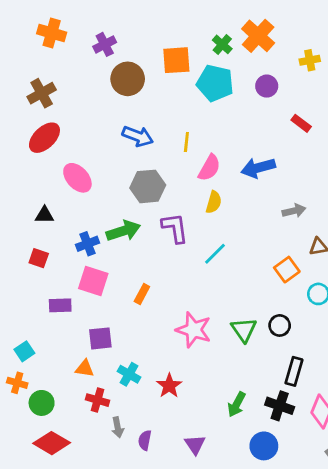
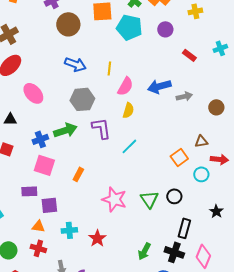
gray arrow: (294, 211) -> (184, 96), moved
purple rectangle: (60, 305) -> (29, 191), moved
cyan cross: (129, 374) -> (69, 230), turned -35
red cross: (98, 400) -> (38, 248), moved

